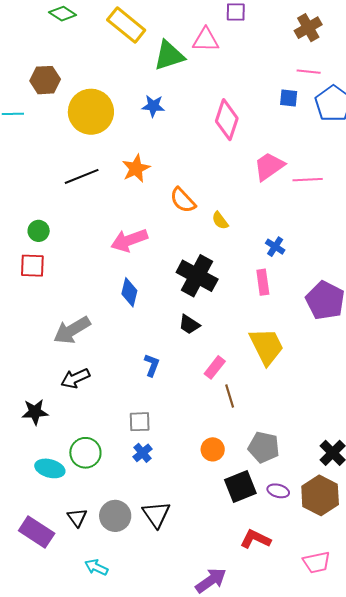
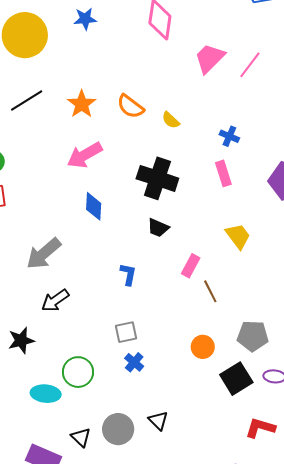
orange star: (136, 168) -> (82, 104), moved
pink line: (308, 180) -> (250, 65), turned -40
yellow trapezoid: (266, 346) -> (238, 236), size x0.7
black triangle: (156, 514) -> (158, 421), size x0.7

